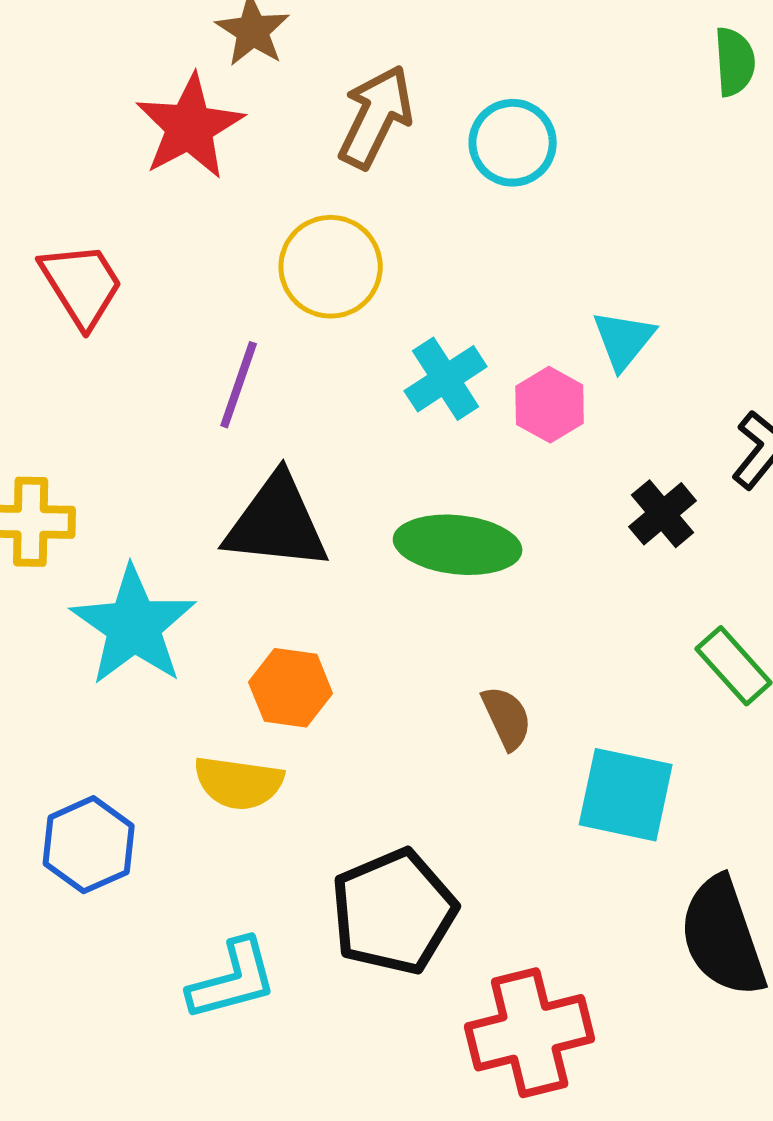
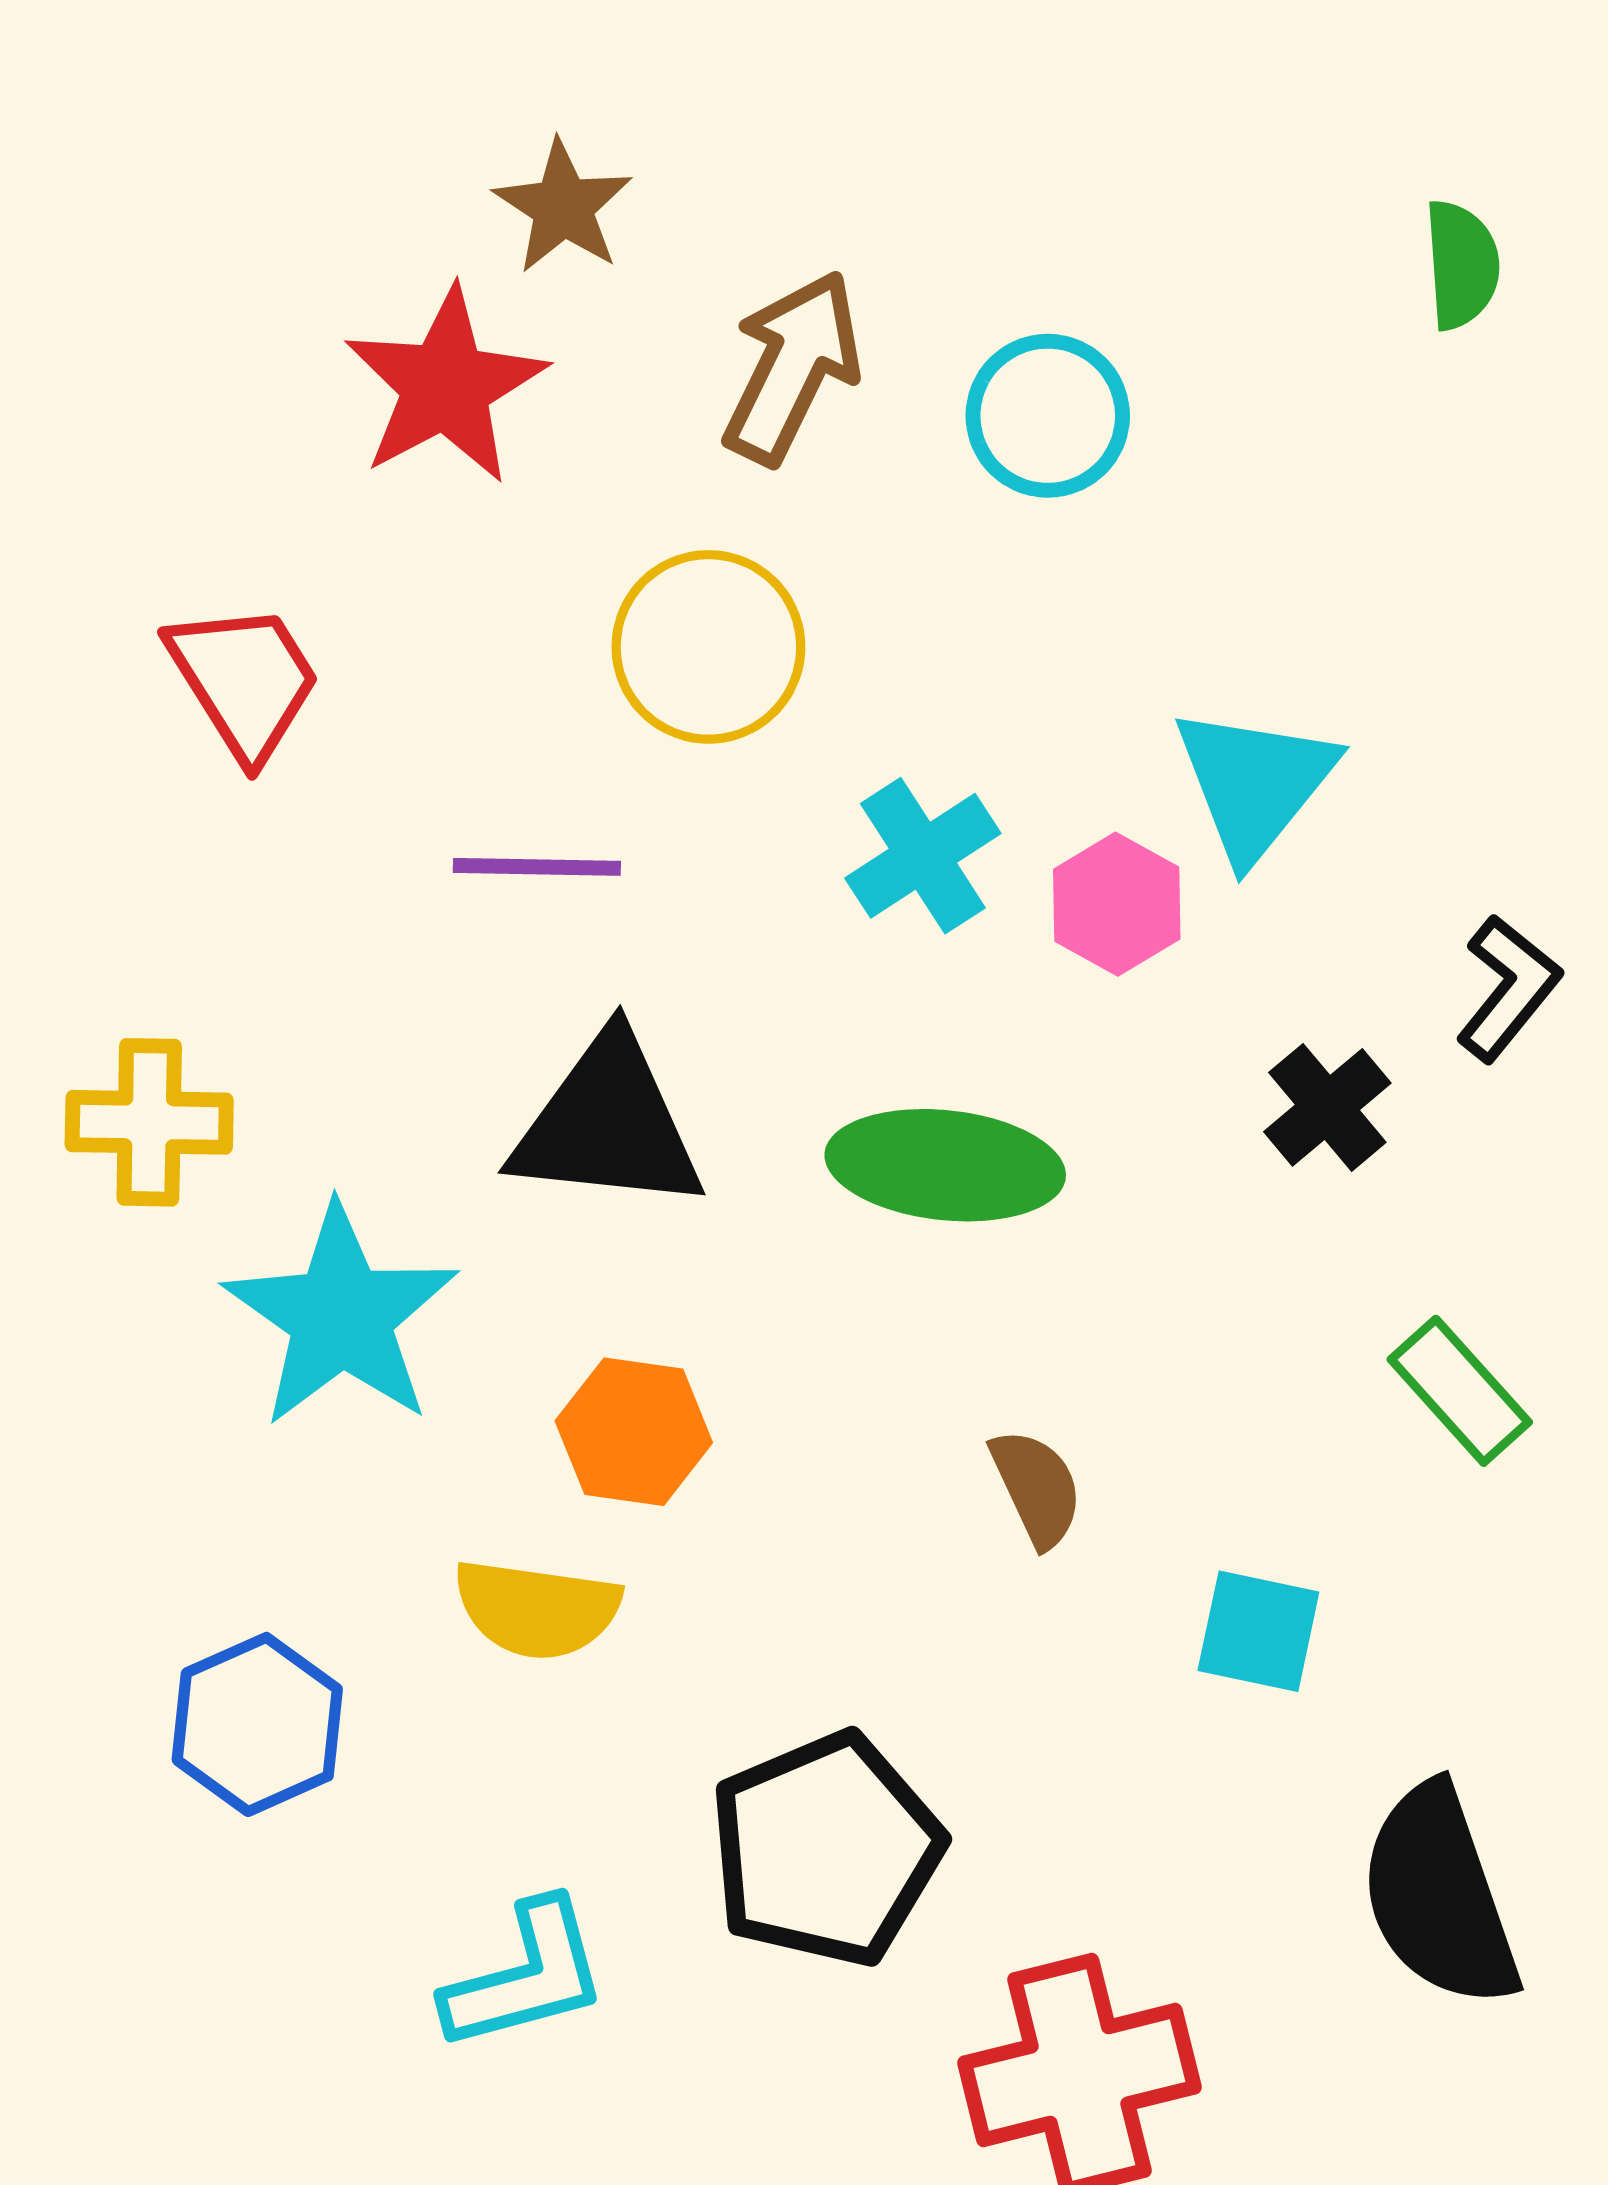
cyan triangle: (624, 340) -> (1255, 783), size x1.4
purple line: (239, 385) -> (537, 867), turned 72
cyan square: (626, 795) -> (1258, 1631), size x0.7

